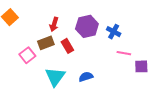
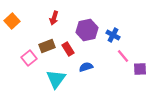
red arrow: (54, 24) -> (54, 18), moved
pink line: (124, 53) -> (123, 56), turned 40
blue semicircle: (86, 77) -> (86, 67), moved

